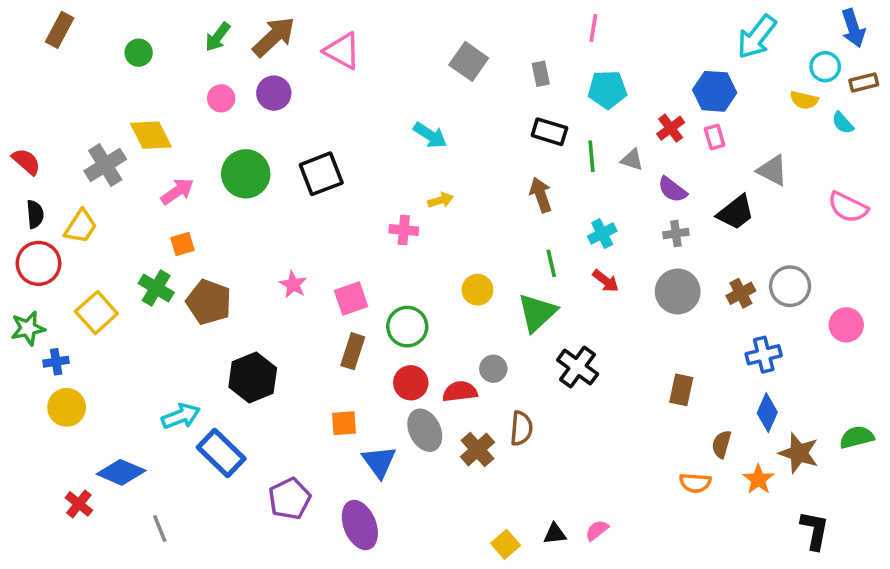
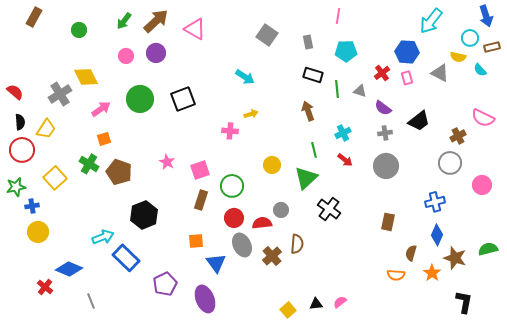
gray triangle: (772, 170) -> (440, 73), moved
brown cross: (741, 293) -> (458, 136), moved

